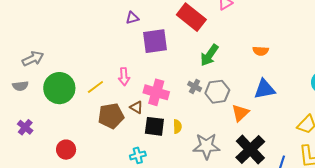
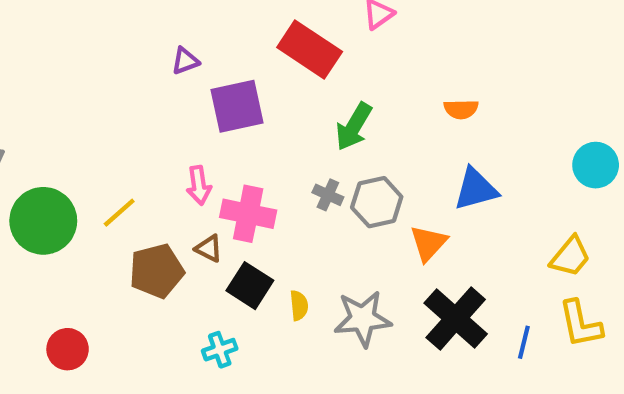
pink arrow: (124, 77) -> (199, 185), moved
black square: (154, 126) -> (250, 286), turned 30
yellow semicircle: (177, 127) -> (299, 305), moved

